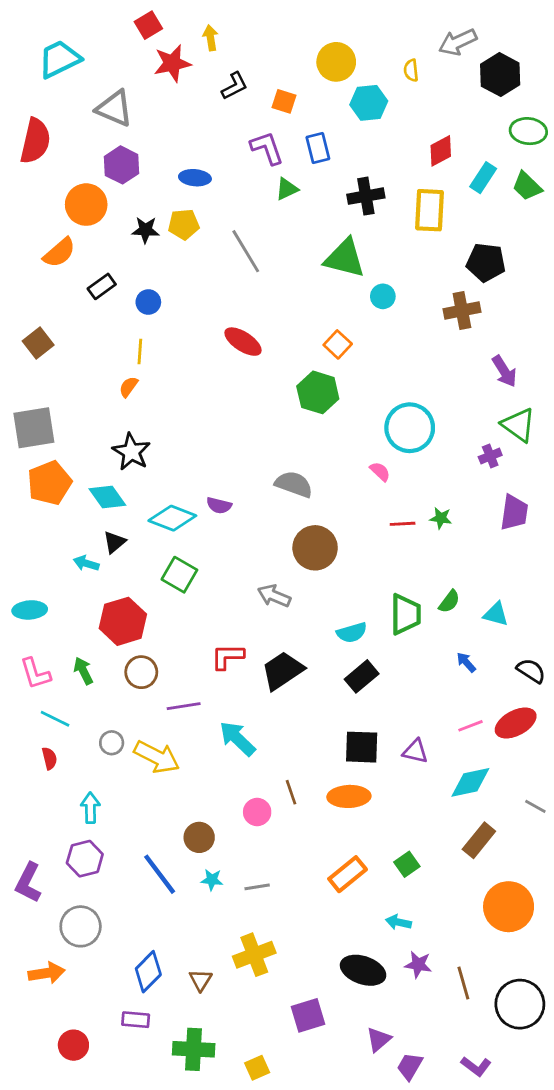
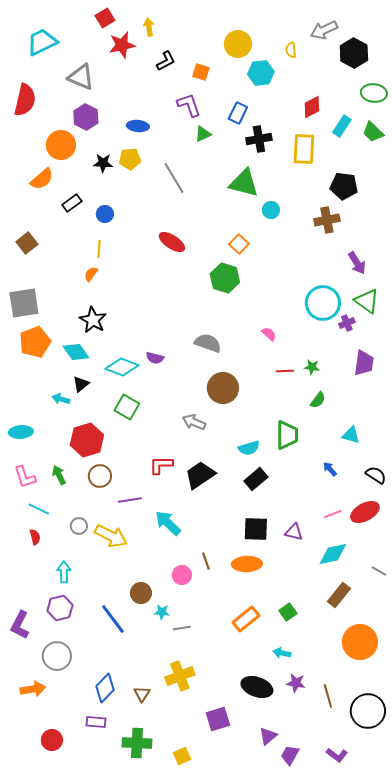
blue rectangle: (318, 148) -> (238, 113), moved, turned 40
cyan circle: (410, 428) -> (323, 303), moved
green semicircle: (449, 602) -> (318, 400), moved
cyan star: (212, 880) -> (162, 612), moved

